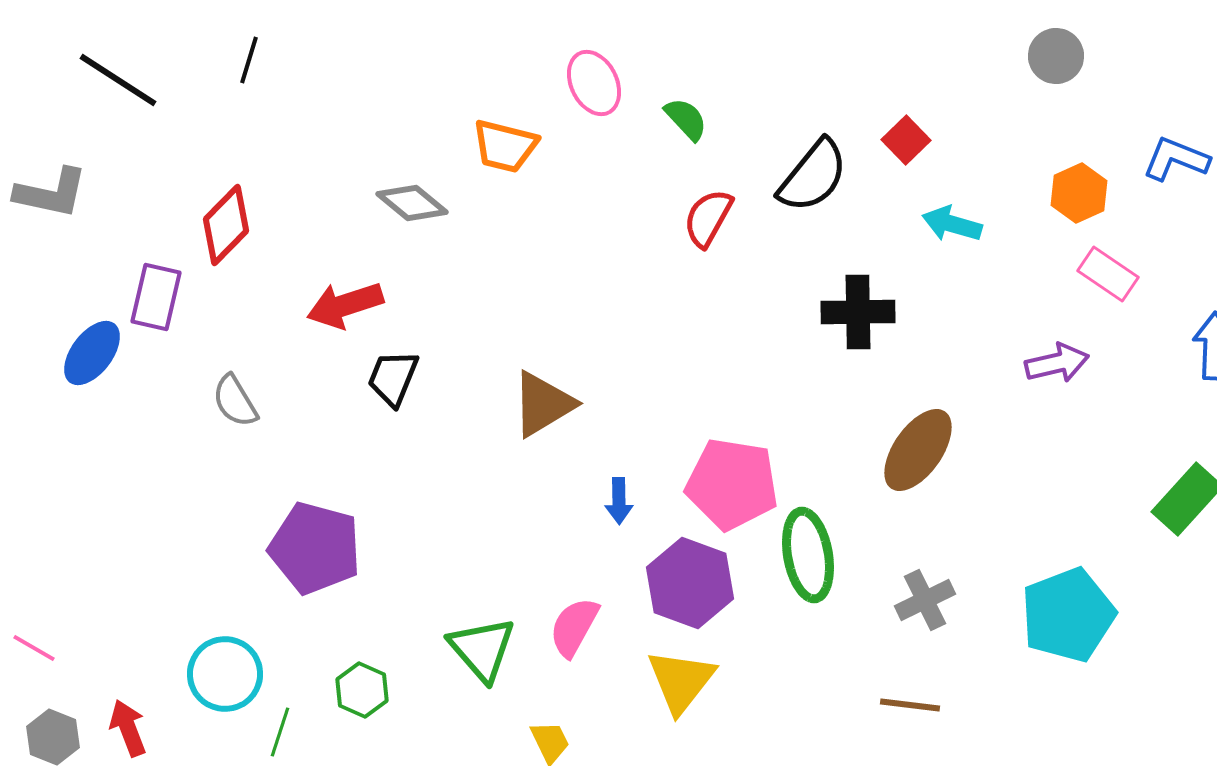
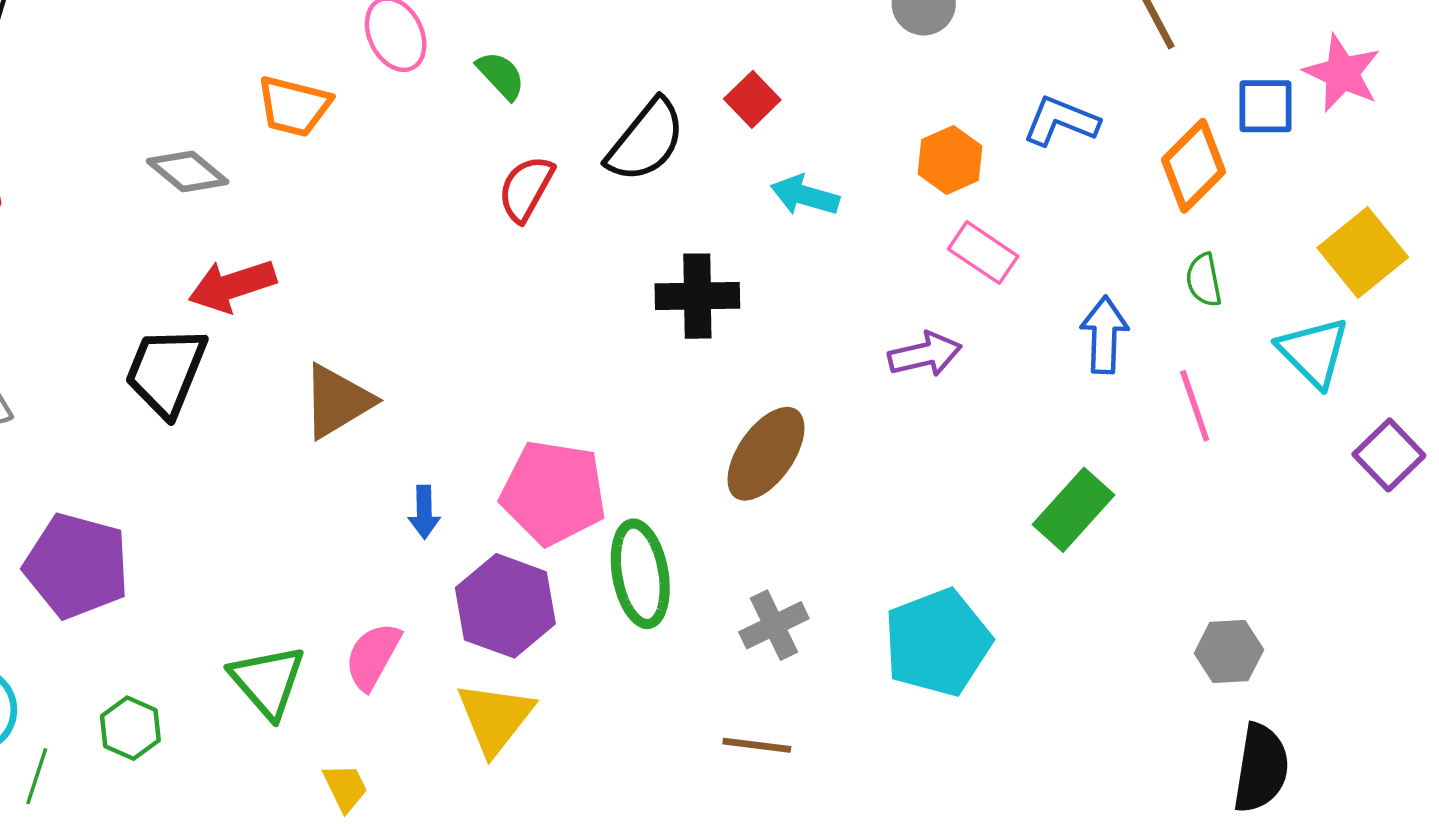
red arrow: (345, 305) -> (232, 286), moved
black trapezoid: (393, 378) -> (166, 371), size x1.4

